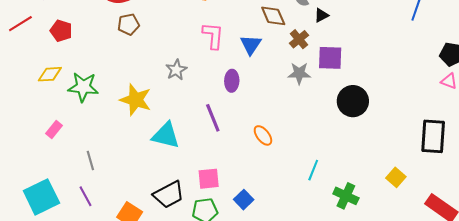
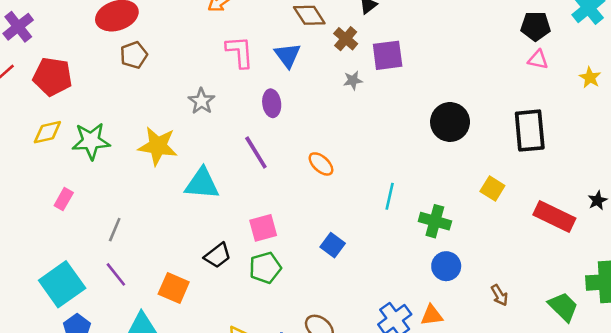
red pentagon: (61, 31) -> (52, 77), size x1.4
gray star: (299, 73) -> (353, 80), size x0.7
black circle: (353, 101) -> (450, 122), moved
gray line: (90, 160) -> (115, 230), turned 48
black trapezoid: (169, 195) -> (218, 256), size x0.7
blue square: (244, 200) -> (333, 245), moved

